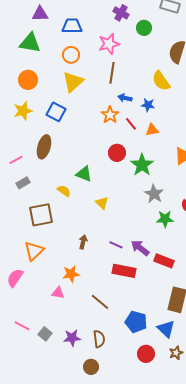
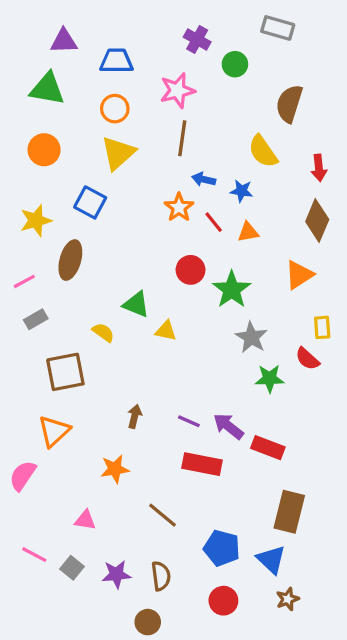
yellow star: (23, 111) -> (36, 221), moved
yellow triangle: (102, 203) -> (166, 331), moved, turned -32
pink triangle: (58, 293) -> (85, 520), moved
red circle: (146, 354) -> (223, 601), moved

